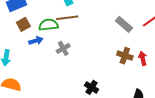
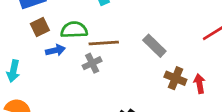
brown line: (67, 18) -> (104, 43), moved
gray rectangle: (124, 24) -> (154, 46), moved

